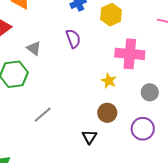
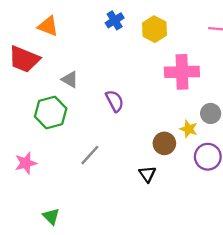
purple semicircle: (73, 39) -> (115, 101), moved
yellow star: (109, 81) -> (189, 129), moved

